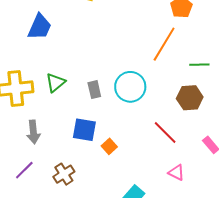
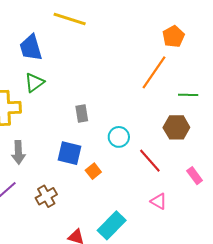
blue trapezoid: (40, 27) -> (31, 48), turned 136
green triangle: (55, 82) -> (34, 83), moved
cyan circle: (130, 87) -> (119, 137), moved, size x0.7

